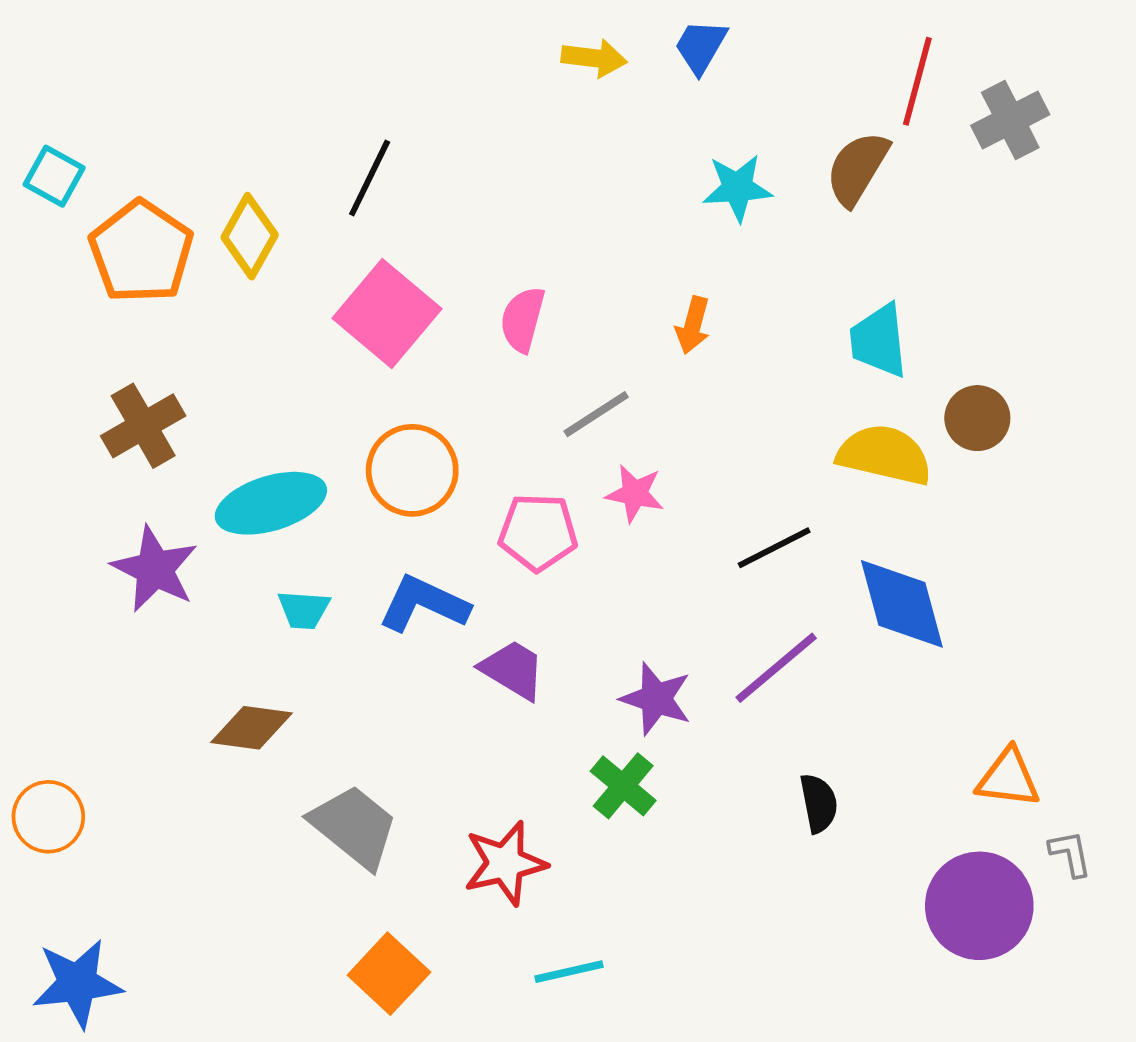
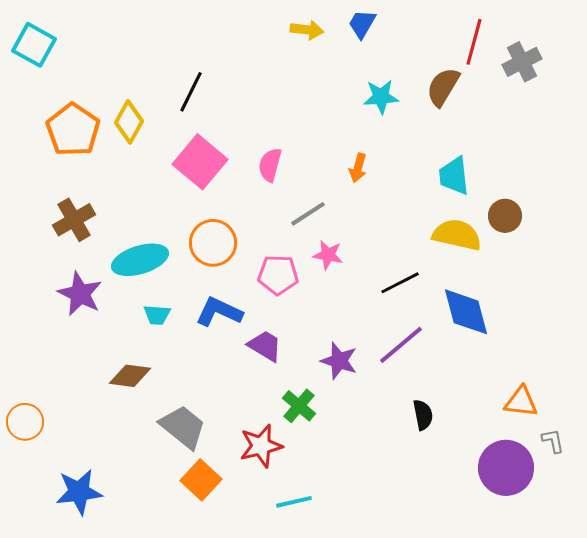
cyan square: (54, 176) -> (34, 45), moved, size x1.4
green cross: (623, 786) -> (299, 406), moved
orange square: (389, 974) -> (201, 480), moved
blue star: (77, 983) -> (79, 492), moved

